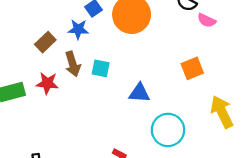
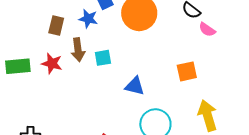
brown rectangle: (45, 42) -> (56, 25), turned -42
cyan square: (101, 68) -> (103, 58), turned -30

